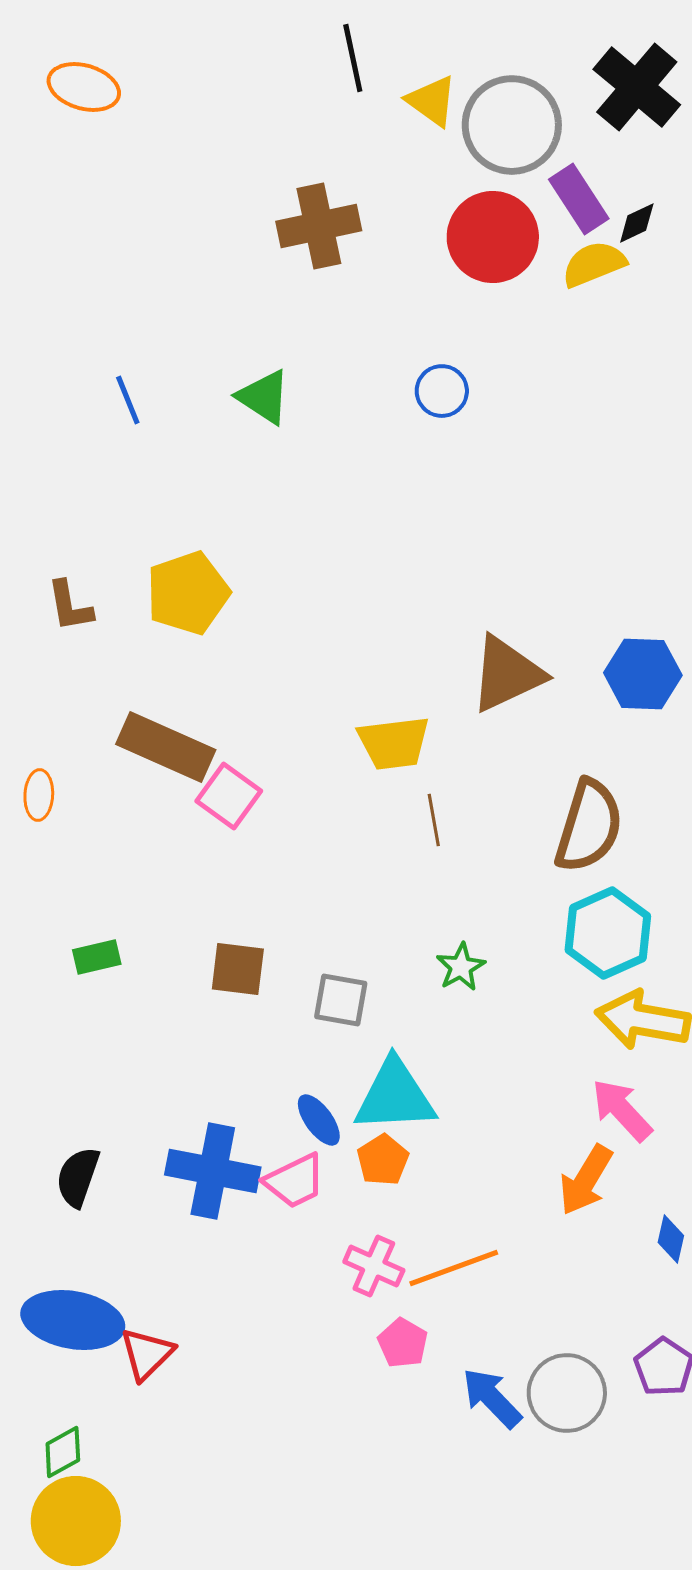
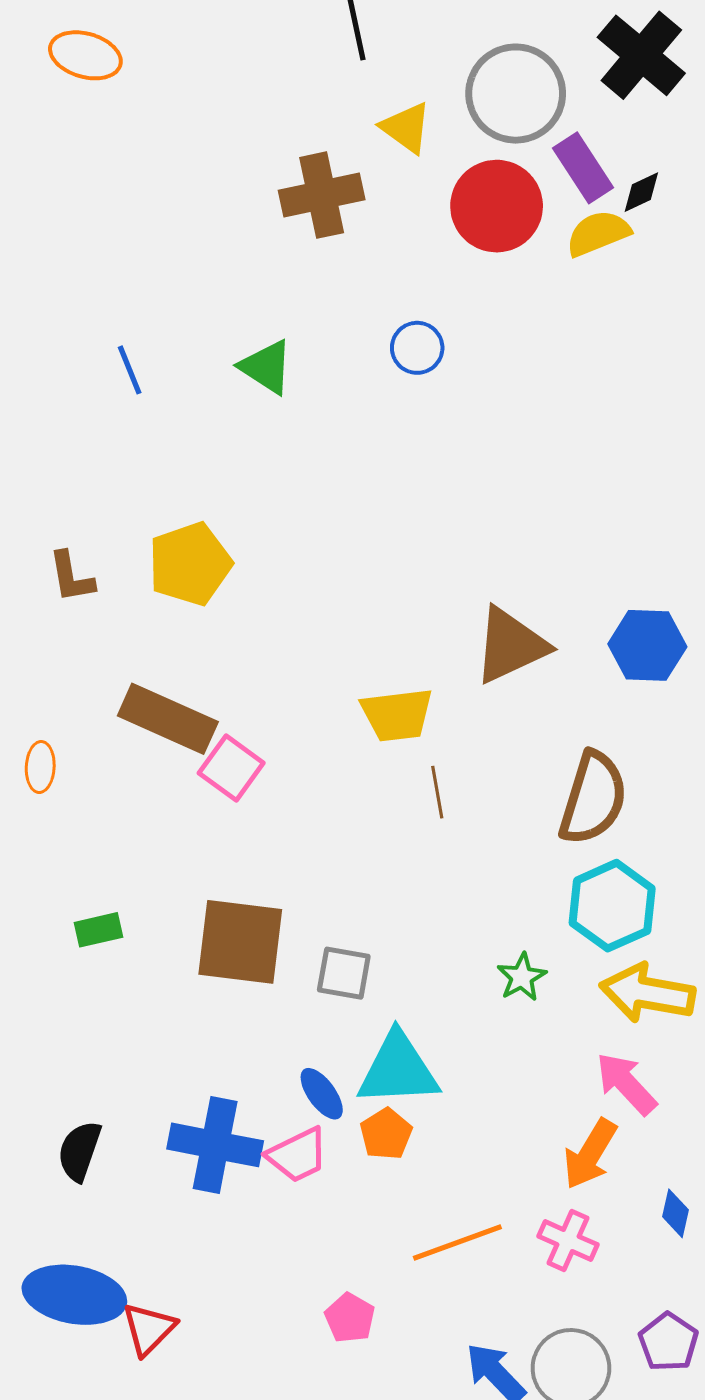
yellow triangle: (432, 101) -> (406, 128), moved
blue circle: (442, 391) -> (417, 348), moved
green star: (461, 967) -> (522, 977), moved
brown square: (238, 969) -> (240, 942), size x1.6
pink cross: (374, 1266) -> (568, 1240), moved
pink pentagon: (403, 1343) -> (350, 1318), moved

